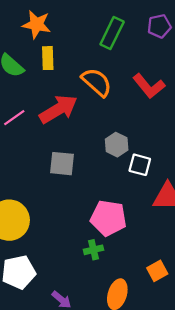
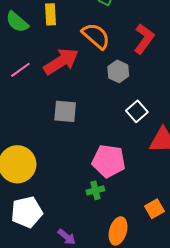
red L-shape: (149, 86) -> (144, 39), turned -104
gray hexagon: (117, 145) -> (118, 71), moved
white square: (140, 165) -> (137, 111), turned 35

